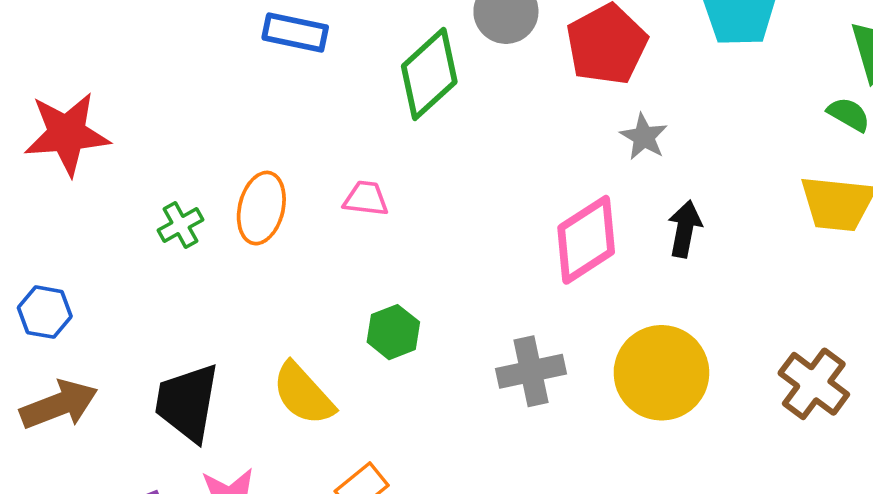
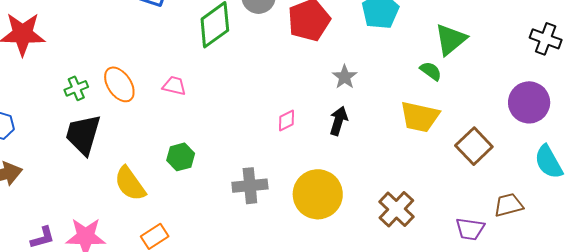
gray star: (644, 137) -> (345, 77), moved
orange ellipse: (261, 208) -> (119, 84), turned -54
pink diamond: (586, 240) -> (287, 121), size x0.5
black trapezoid: (187, 403) -> (83, 135), moved

